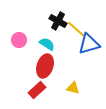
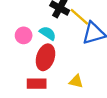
pink circle: (19, 40) -> (24, 35), moved
red rectangle: (37, 90) -> (37, 84), turned 42

